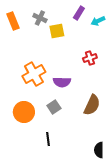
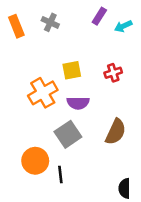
yellow square: (57, 31) -> (72, 70), moved
gray square: (54, 107) -> (68, 134), size x1.5
orange circle: (24, 112) -> (35, 161), moved

